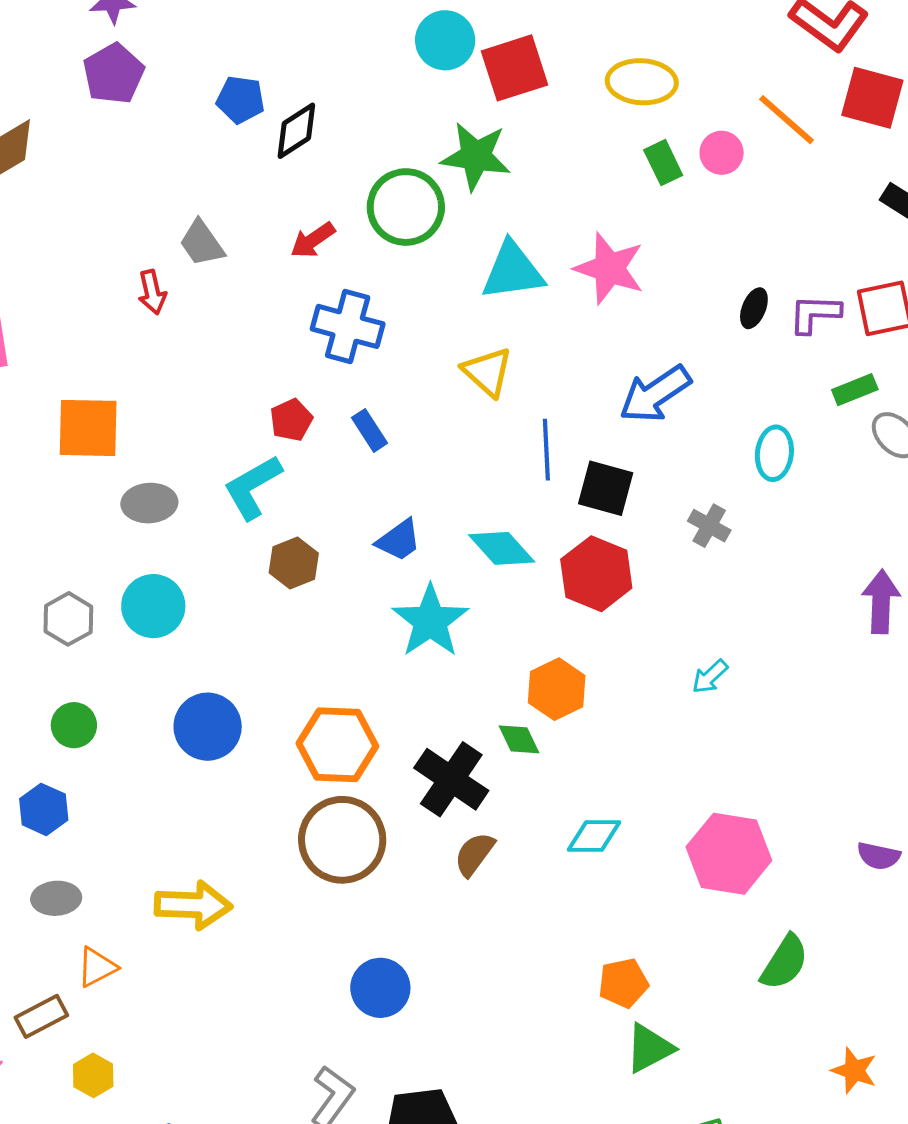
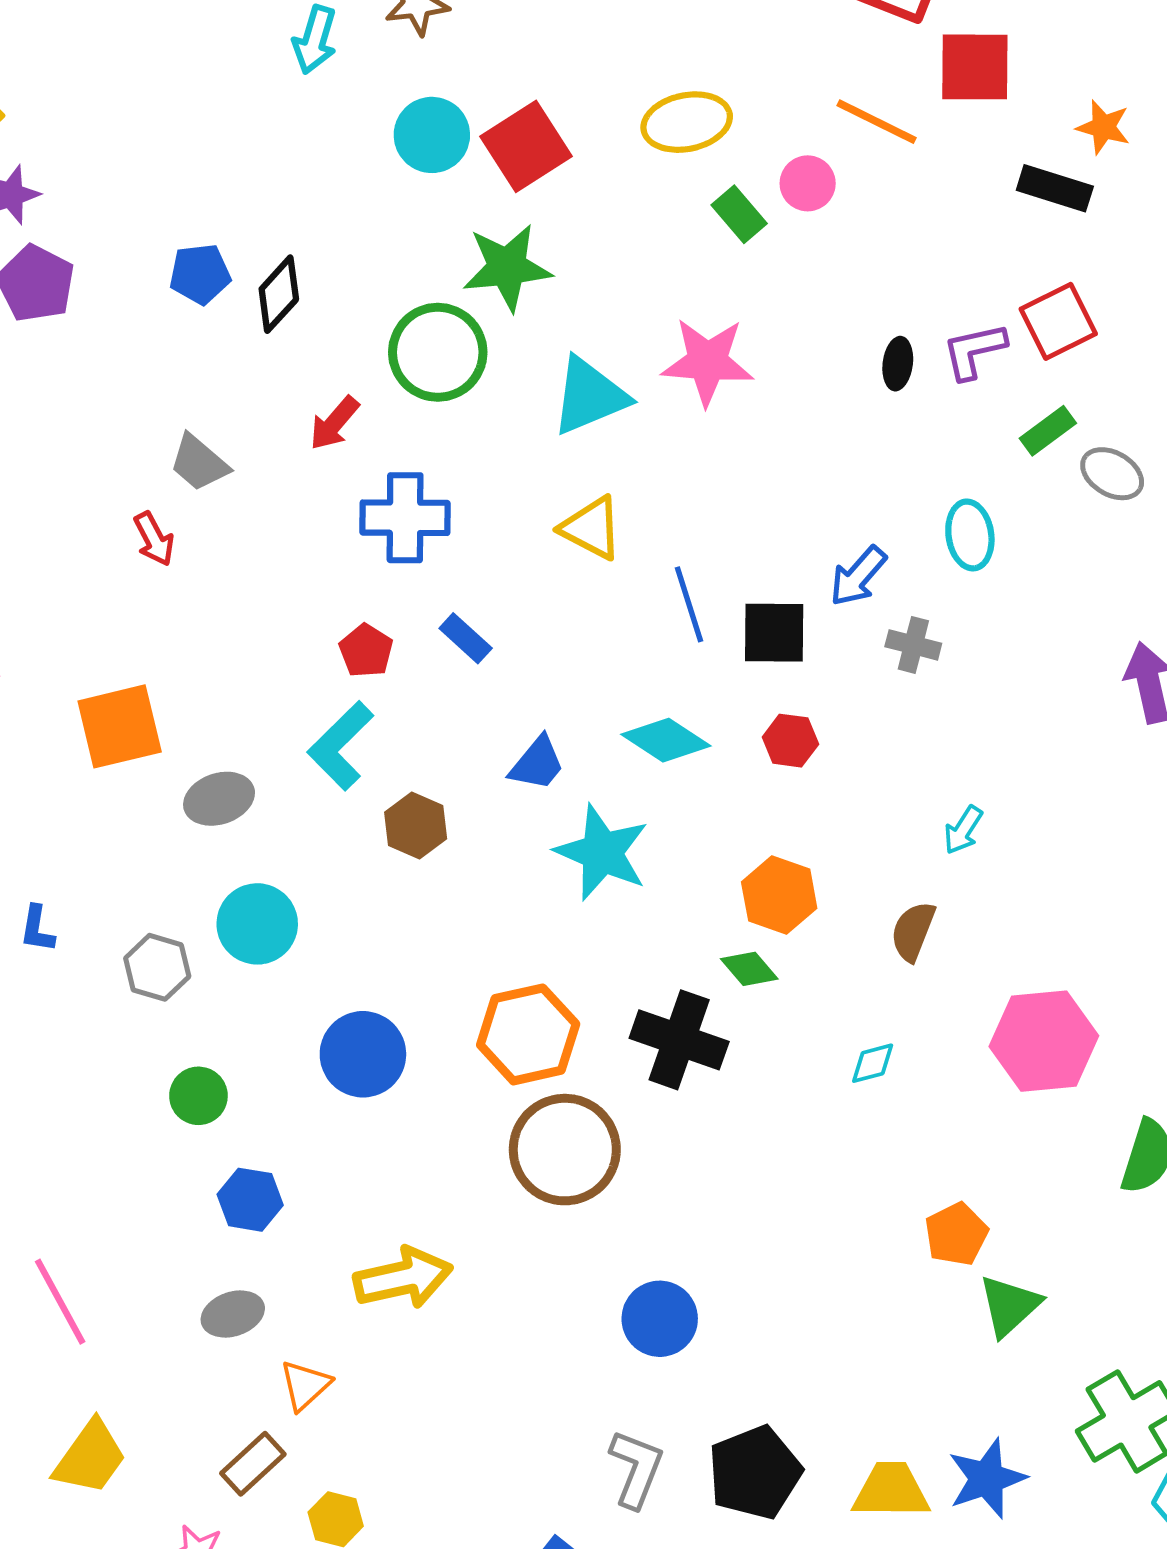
blue arrow: (655, 394) -> (858, 576), moved, size x0.7
red hexagon: (596, 574) -> (790, 741), size x0.6
blue hexagon: (44, 809) -> (250, 1200), moved
cyan diamond: (594, 836) -> (873, 1063), size x0.7
brown semicircle: (474, 854) -> (913, 931), moved

